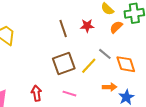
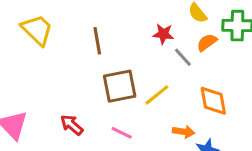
brown line: (63, 29) -> (97, 41), moved
gray line: (105, 54) -> (183, 57), moved
red arrow: (36, 93) -> (72, 125), turned -49

